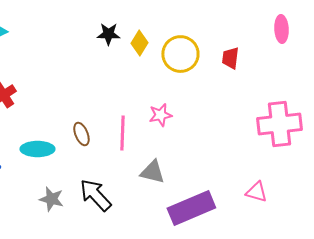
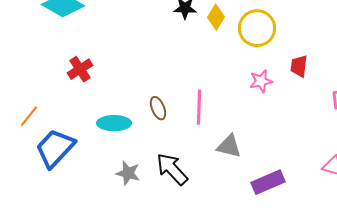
red trapezoid: (230, 58) -> (299, 66), moved
pink star: (160, 115) -> (261, 81), moved
purple rectangle: (191, 208) -> (268, 182), size x0.7

